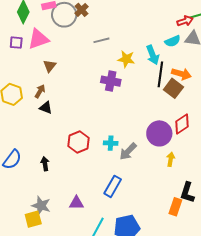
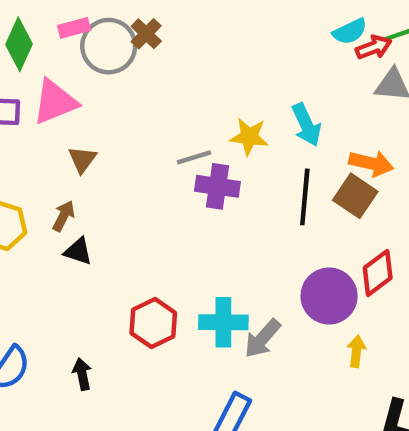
gray line: (101, 40) -> (194, 157), moved
cyan semicircle: (173, 41) -> (350, 31), moved
black line: (160, 74) -> (305, 197), moved
cyan cross: (111, 143) -> (223, 322), size x1.5

